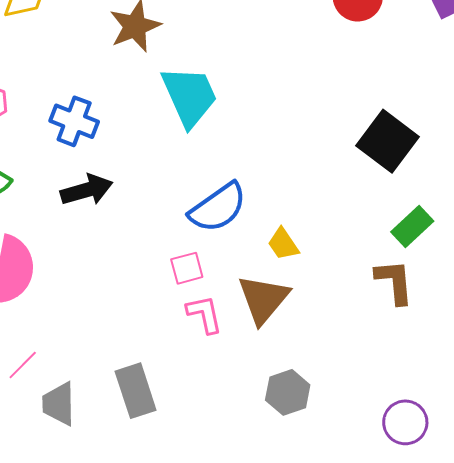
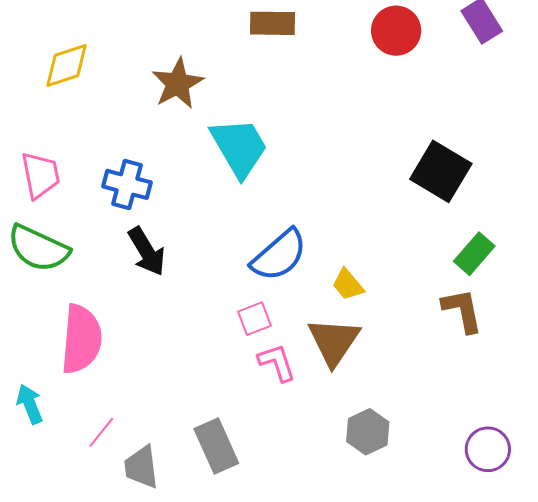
black arrow: (87, 190) -> (147, 251), turned 81

